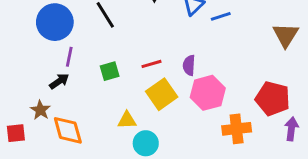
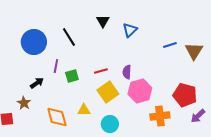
blue line: (221, 16) -> (170, 45), moved
purple line: (69, 57) -> (56, 66), moved
purple arrow: (291, 129) -> (198, 116), turned -140
orange diamond: (68, 130) -> (57, 117), moved
cyan circle: (146, 143) -> (110, 124), moved

